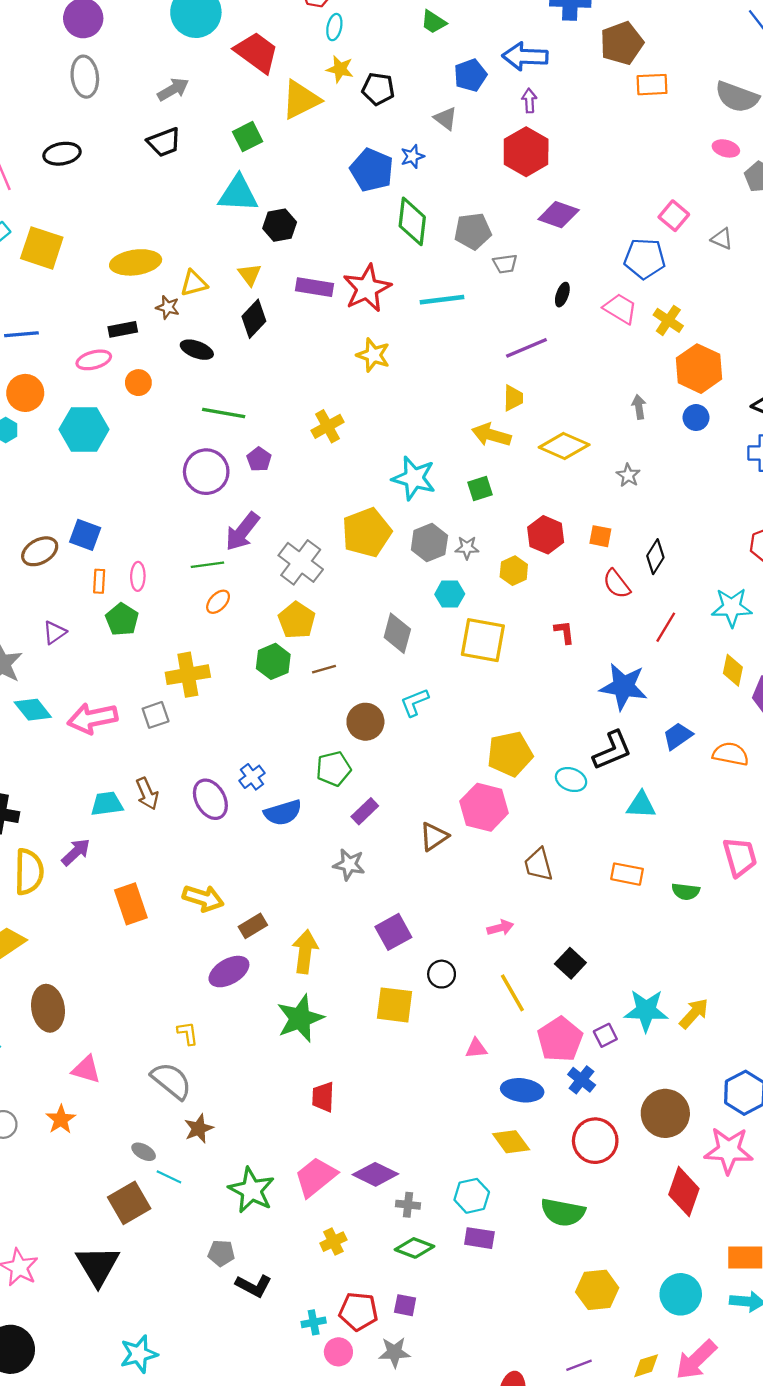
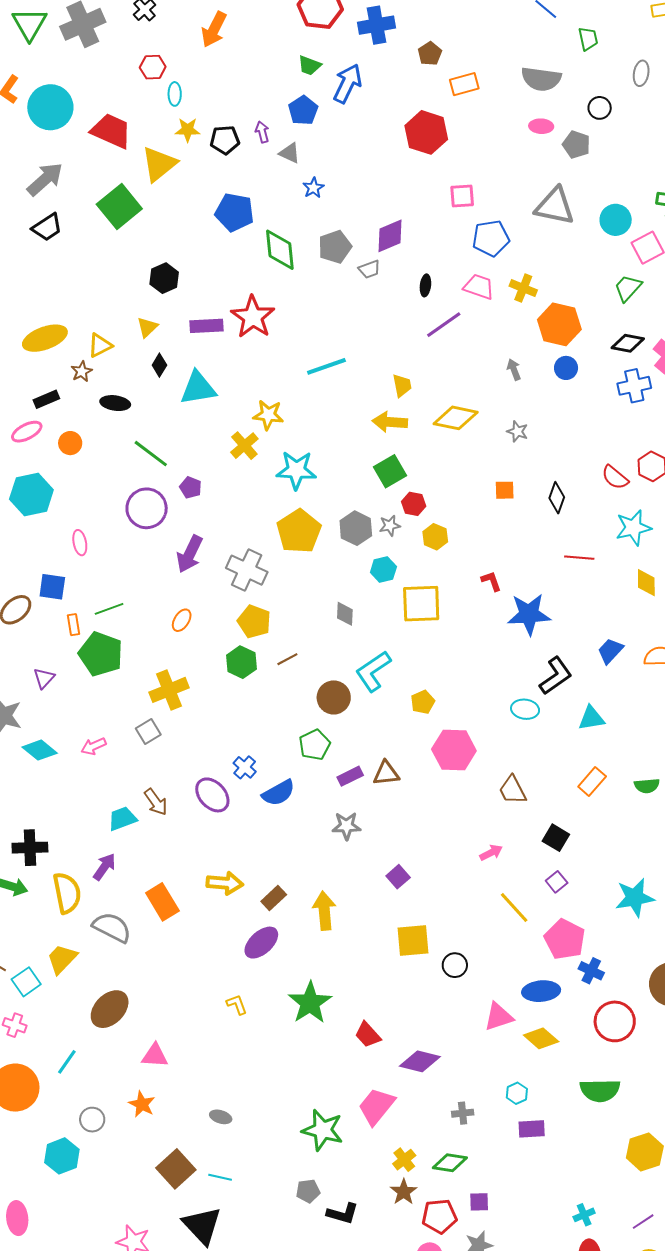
green trapezoid: (434, 22) -> (309, 65), moved
brown pentagon: (622, 43) -> (430, 54), size x0.6
blue arrow: (525, 56) -> (348, 84), turned 126
gray arrow: (173, 89) -> (45, 179), size x1.4
purple arrow: (529, 101) -> (262, 132), moved
green square: (248, 137) -> (119, 206), size x1.6
red hexagon: (526, 152) -> (426, 132), moved
blue star: (412, 156) -> (313, 188), moved
cyan triangle: (238, 194) -> (198, 388), moved
purple diamond: (559, 215) -> (390, 236), moved, turned -30
pink square: (674, 216) -> (462, 196), moved, turned -32
gray triangle: (722, 239) -> (555, 206), size x2.0
yellow triangle: (250, 275) -> (147, 327), turned 35
cyan line: (442, 300) -> (326, 366), moved
brown star: (168, 307) -> (82, 371), turned -30
black diamond: (254, 319) -> (159, 365), size x0.7
purple line: (526, 348) -> (444, 325), moved
yellow star: (373, 355) -> (268, 415), moved
green line: (224, 413) -> (151, 454), turned 39
cyan star: (414, 478) -> (296, 470), moved
green square: (480, 489) -> (390, 471), size x1.4
red hexagon: (546, 535) -> (414, 504), moved, size x0.7
green line: (207, 565) -> (109, 609), moved
pink ellipse: (138, 576) -> (80, 543), moved
red semicircle: (617, 584) -> (615, 477), moved
green pentagon: (122, 620) -> (101, 654), size x1.5
red line: (666, 627) -> (579, 558), turned 76
gray diamond: (397, 633) -> (345, 614), size x0.7
blue star: (624, 687) -> (529, 614), moved
cyan L-shape: (415, 702) -> (373, 671), size x1.5
pink arrow: (92, 718) -> (94, 746), size x0.6
yellow pentagon: (510, 754) -> (423, 702), moved, size x0.6
purple rectangle: (365, 811) -> (350, 776), turned 30
brown triangle: (434, 837) -> (386, 773), moved, turned 40
orange rectangle: (627, 874) -> (592, 782), turned -48
purple square: (393, 932) -> (398, 877), size x0.7
black square: (570, 963) -> (556, 838), moved
black circle: (442, 974) -> (455, 965), moved
brown ellipse: (48, 1008) -> (110, 1009), turned 66
green star: (300, 1018) -> (310, 1003), moved
purple square: (605, 1035) -> (557, 882), moved
pink triangle: (476, 1048) -> (499, 1017), moved, size x1.5
gray semicircle: (171, 1081) -> (112, 927), moved
red trapezoid: (323, 1097) -> (368, 1035), turned -32
brown star: (199, 1129) -> (404, 1192), moved
purple diamond: (375, 1174) -> (420, 1061), moved
cyan line: (169, 1177) -> (220, 1177), moved
cyan hexagon: (472, 1196) -> (517, 1093), size x0.7
brown square: (129, 1203) -> (176, 1169), moved
green diamond: (415, 1248) -> (450, 1163), moved
cyan cross: (314, 1322) -> (584, 1215), moved

